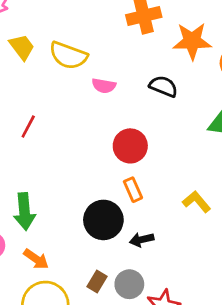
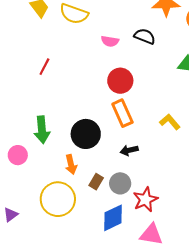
pink semicircle: (104, 86) -> (110, 41), moved
orange rectangle: (133, 190) -> (122, 113), size x1.5
black circle: (103, 220) -> (86, 134), moved
orange arrow: (36, 259) -> (71, 164), moved, turned 42

